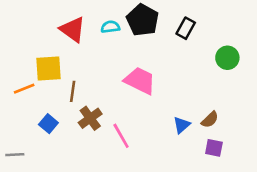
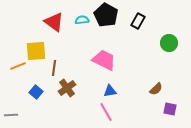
blue triangle: (182, 125) -> (110, 91), moved, turned 32
pink line: (121, 136) -> (106, 112), moved
purple square: (214, 148) -> (170, 109), moved

